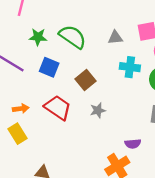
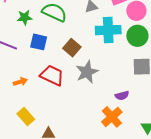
cyan cross: (130, 67) -> (108, 30), size x1.4
gray star: (98, 110) -> (87, 72), size x1.6
yellow rectangle: (18, 134) -> (26, 117), moved

